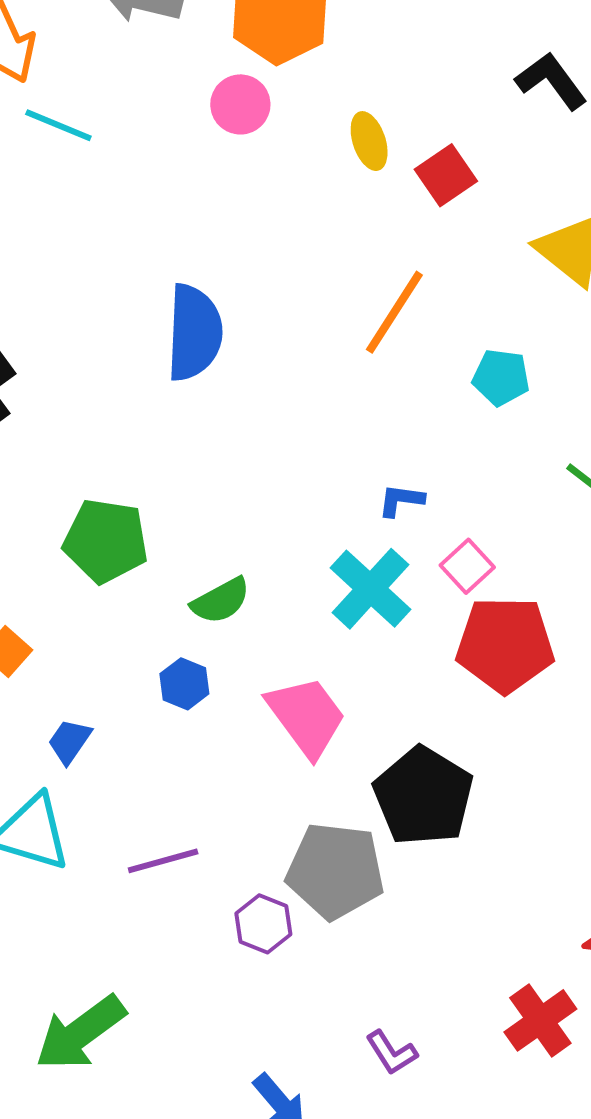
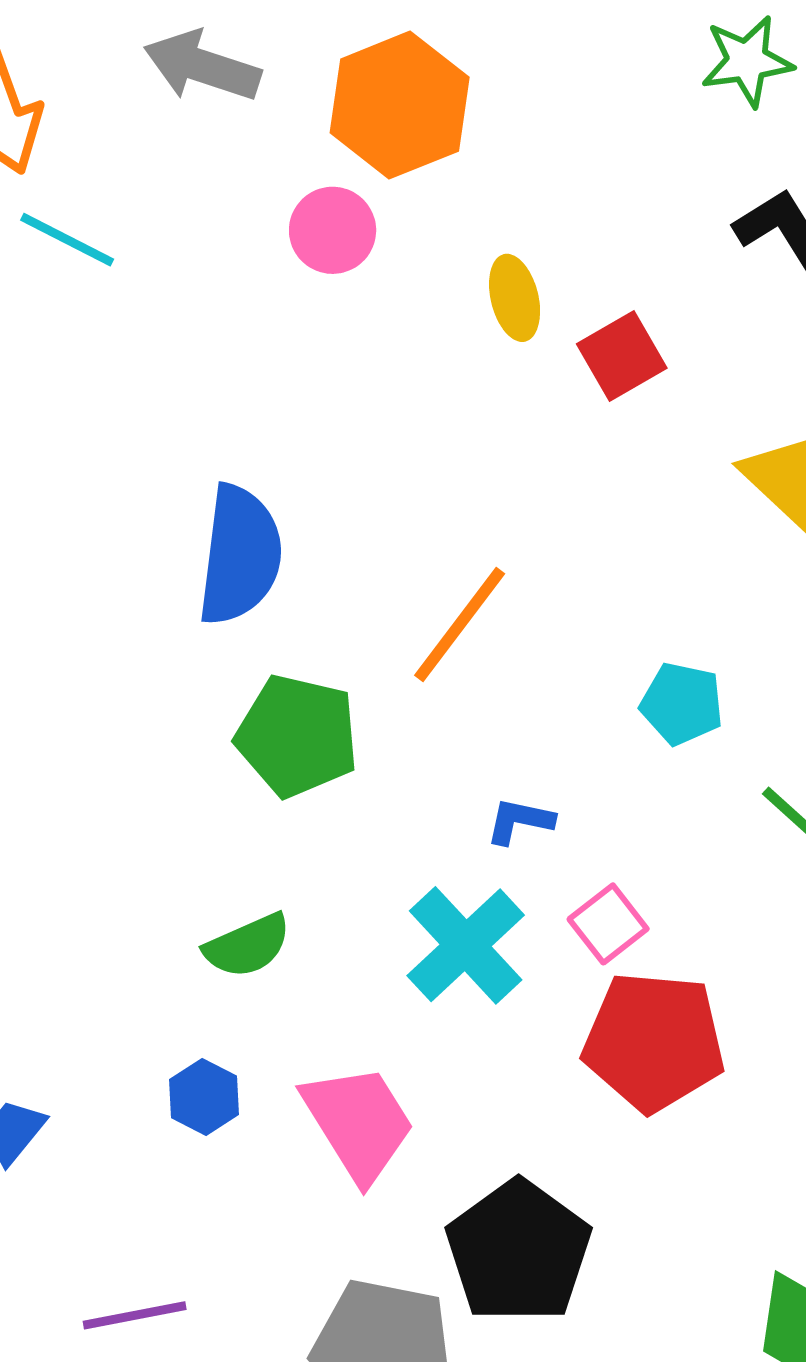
orange line: (394, 312) -> (460, 624), moved
cyan pentagon: (501, 377) -> (682, 704), moved
green pentagon: (106, 541) -> (297, 736), moved
blue hexagon: (184, 684) -> (204, 1097), moved

